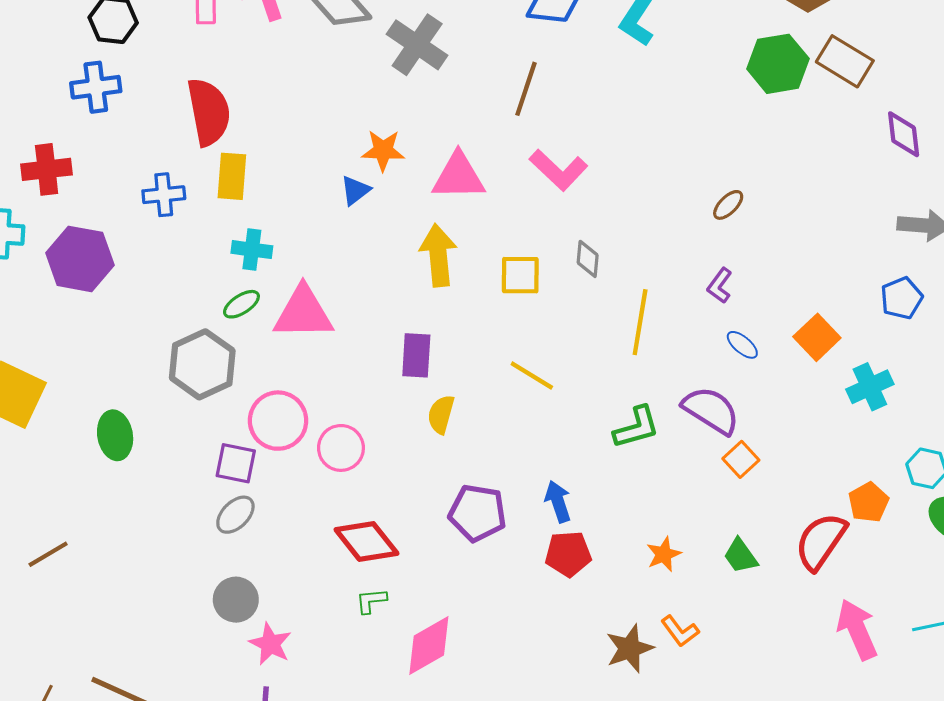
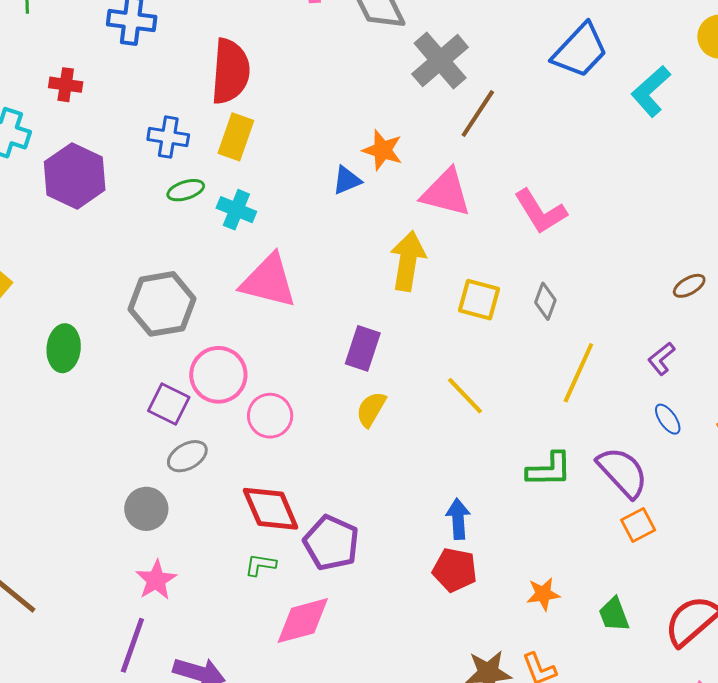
brown line: (526, 89) -> (478, 114), moved
red cross: (47, 169) -> (66, 85), size x0.7
green ellipse: (241, 304) -> (186, 190), moved
purple pentagon: (477, 513) -> (331, 543), moved
gray ellipse: (235, 515) -> (187, 456), moved
gray circle: (236, 600) -> (146, 509), moved

